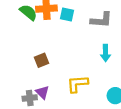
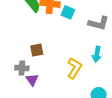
yellow L-shape: (77, 84) -> (74, 68), moved, turned 115
gray cross: (30, 98) -> (22, 68), moved

